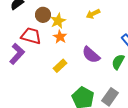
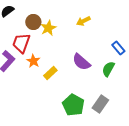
red trapezoid: (31, 36) -> (21, 43), turned -85
orange star: (60, 37) -> (33, 61), moved

